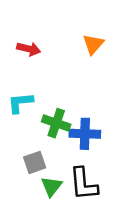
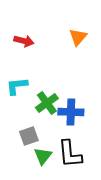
green cross: (56, 123) -> (47, 103), turned 35

